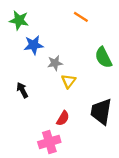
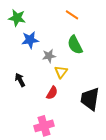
green semicircle: (103, 57) -> (75, 45), moved
red semicircle: (63, 118) -> (52, 93), moved

